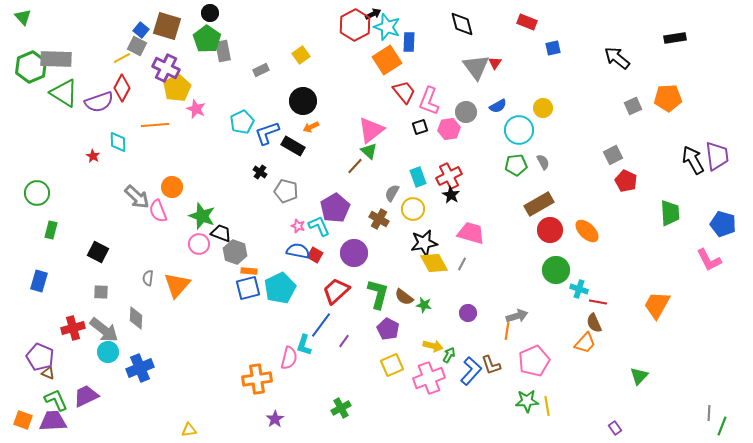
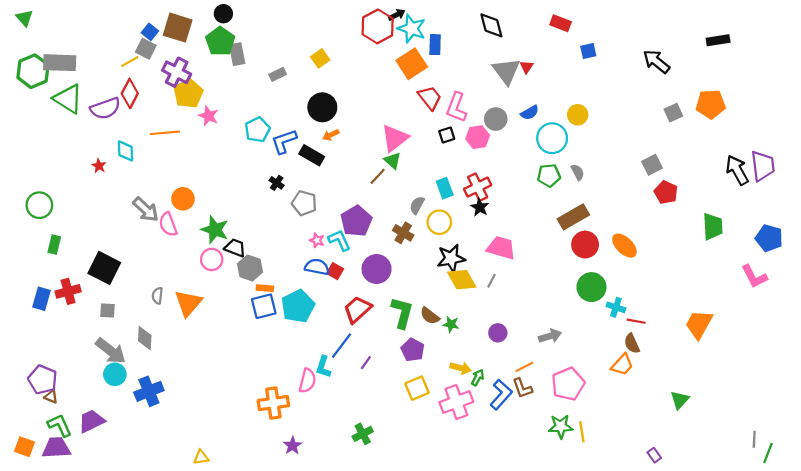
black square: (98, 252) -> (104, 268), size x1.4
red cross: (73, 328) -> (68, 291), moved
orange line: (507, 331) -> (524, 367), moved, turned 54

